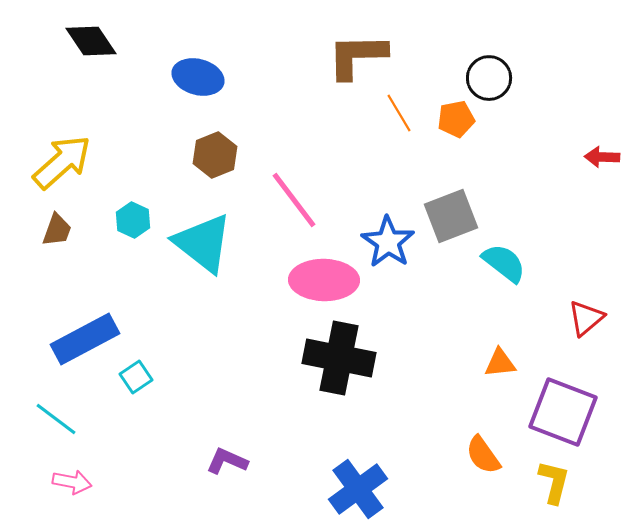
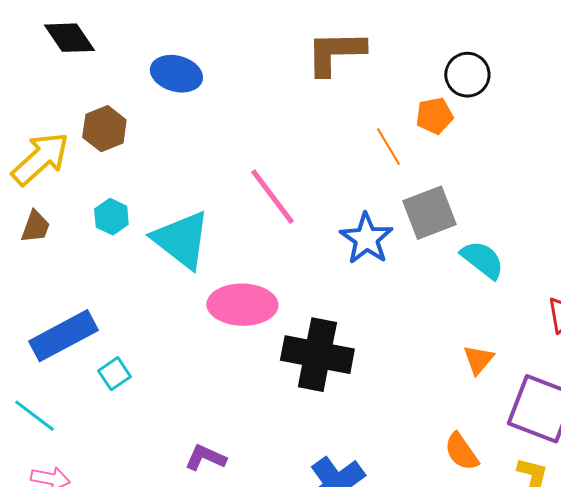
orange line: (399, 113) -> (388, 147), moved
brown hexagon: (215, 155) -> (104, 129), moved
pink ellipse: (324, 280) -> (242, 305), moved
orange triangle: (500, 363) -> (478, 360), turned -44

